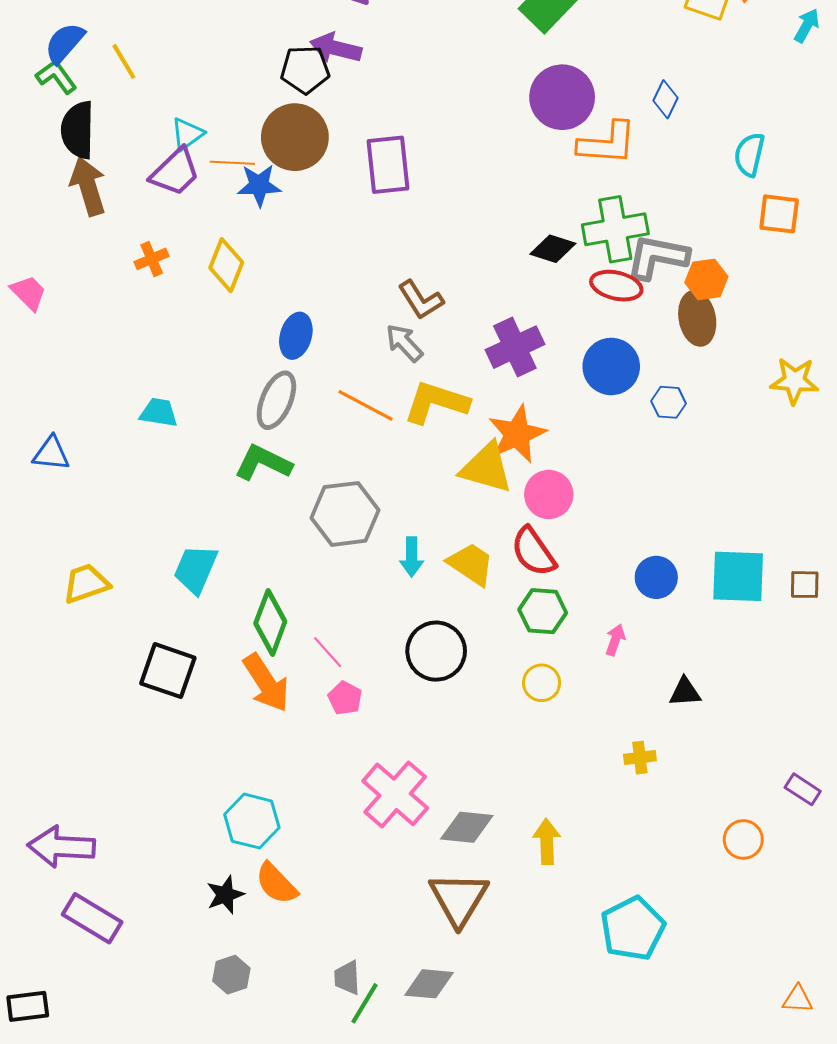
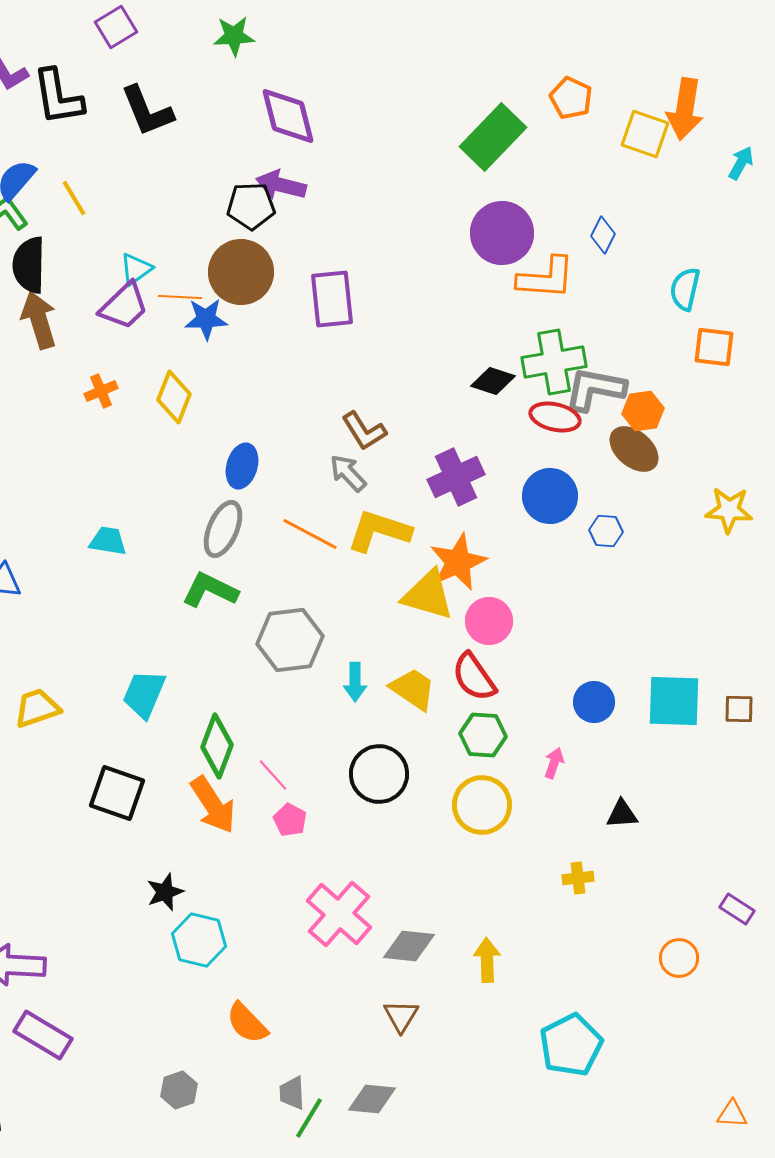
brown ellipse: (697, 318) -> (634, 449), turned -39
yellow circle: (542, 683) -> (482, 805), size x1.6
orange semicircle: (276, 883) -> (247, 1023), moved
black star: (225, 895) -> (165, 892), moved
brown triangle: (459, 899) -> (401, 1016), size x0.6

